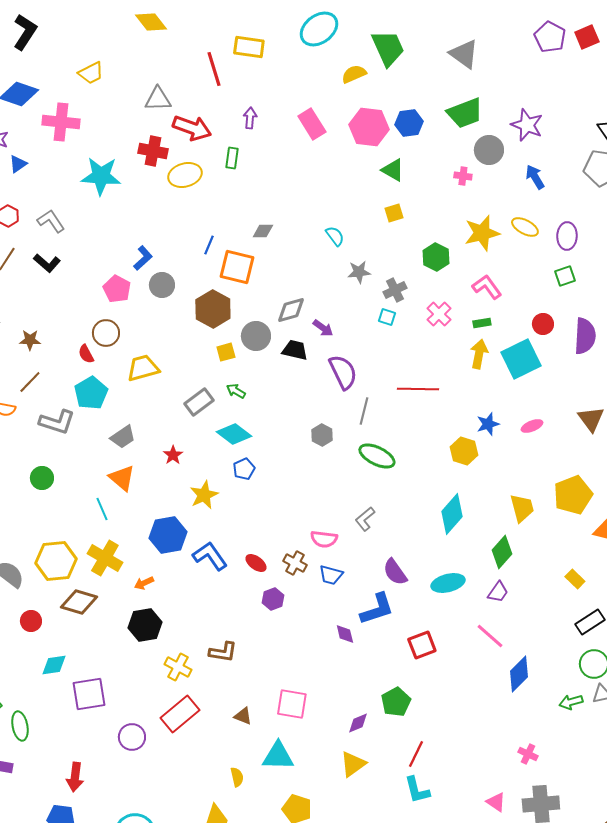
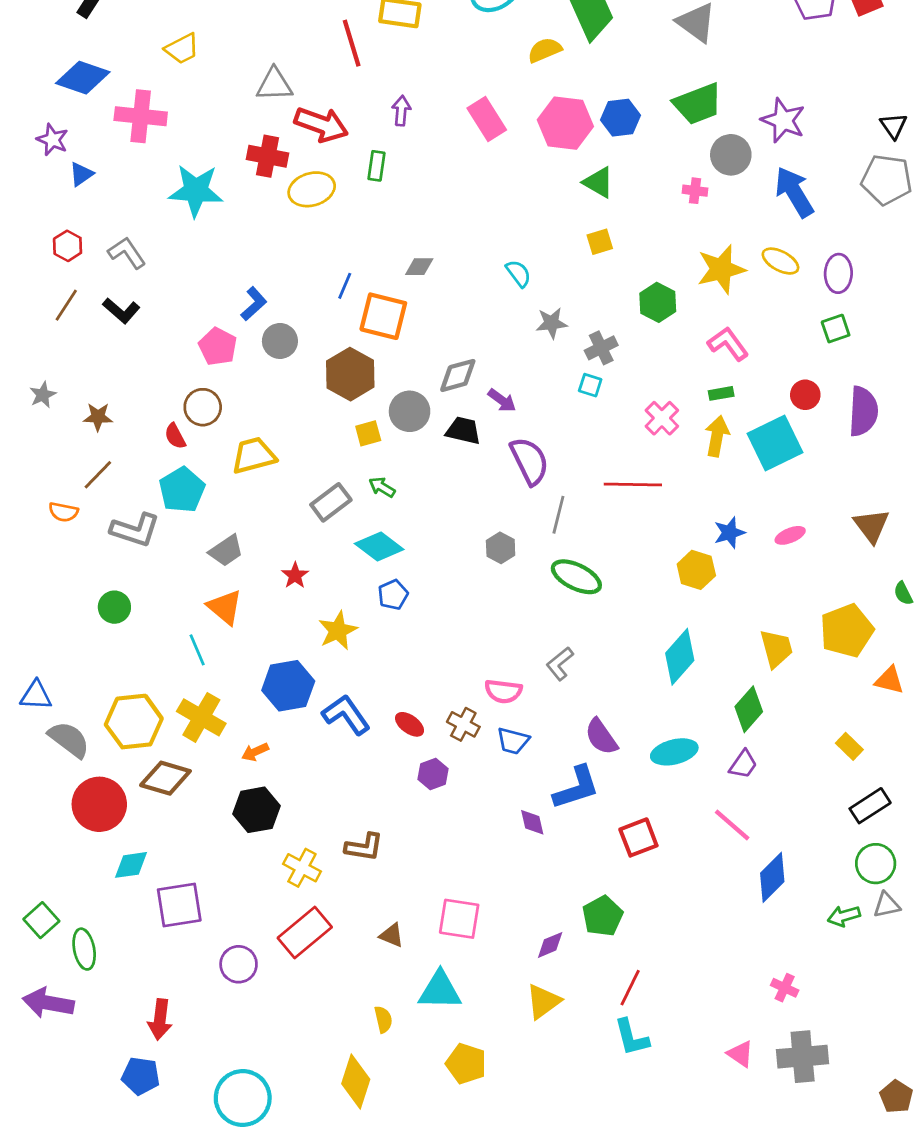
blue arrow: (535, 177) -> (794, 192), size x1.5
pink cross: (439, 314) -> (662, 418), moved
red circle: (31, 621) -> (99, 804), size x1.8

